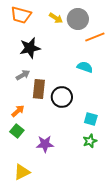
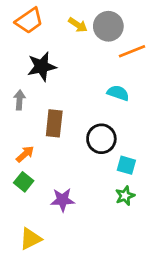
orange trapezoid: (21, 15) -> (29, 21), turned -50
gray arrow: (23, 75) -> (19, 100), moved, turned -56
black circle: (62, 97) -> (101, 139), moved

